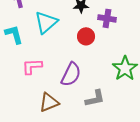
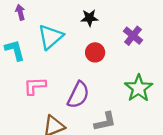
purple cross: (107, 18) -> (133, 36), moved, turned 30

